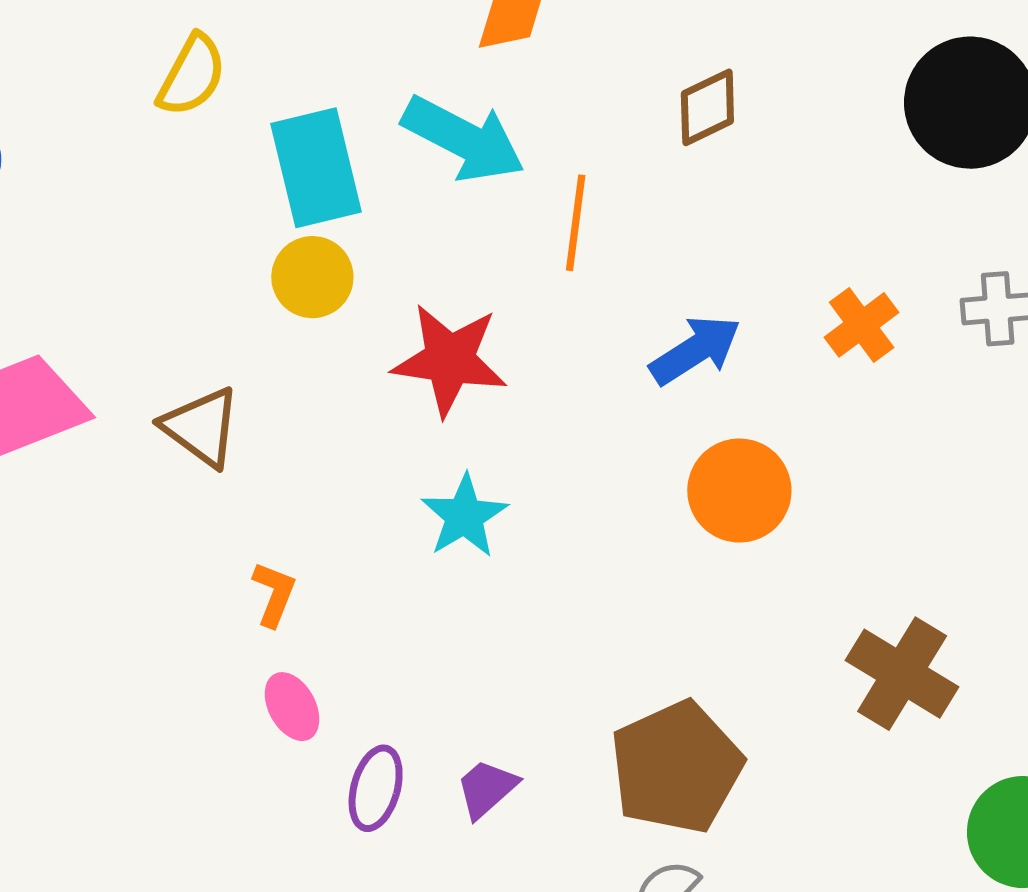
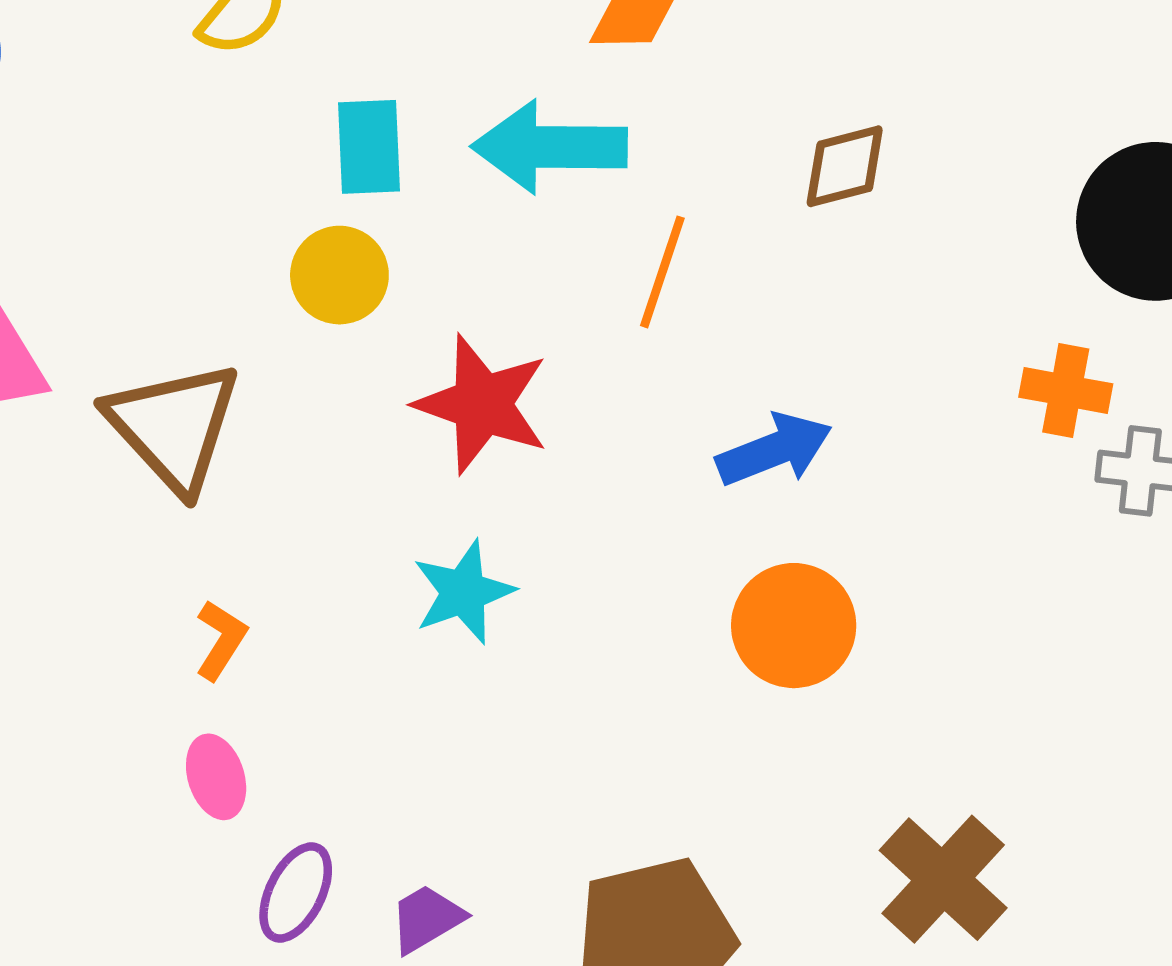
cyan arrow: (463, 139) -> (550, 147), turned 142
cyan rectangle: (316, 168) -> (369, 147), size x0.7
orange cross: (862, 325) -> (1066, 391), moved, turned 36
brown triangle: (201, 427) -> (174, 426), size x1.4

